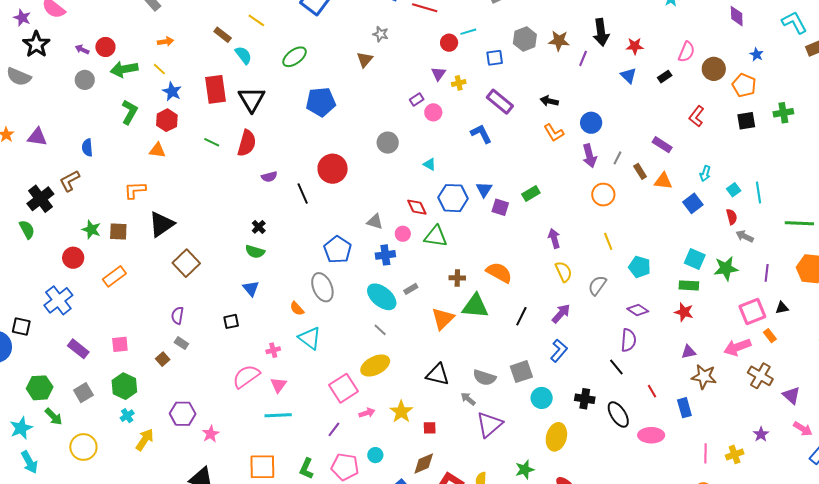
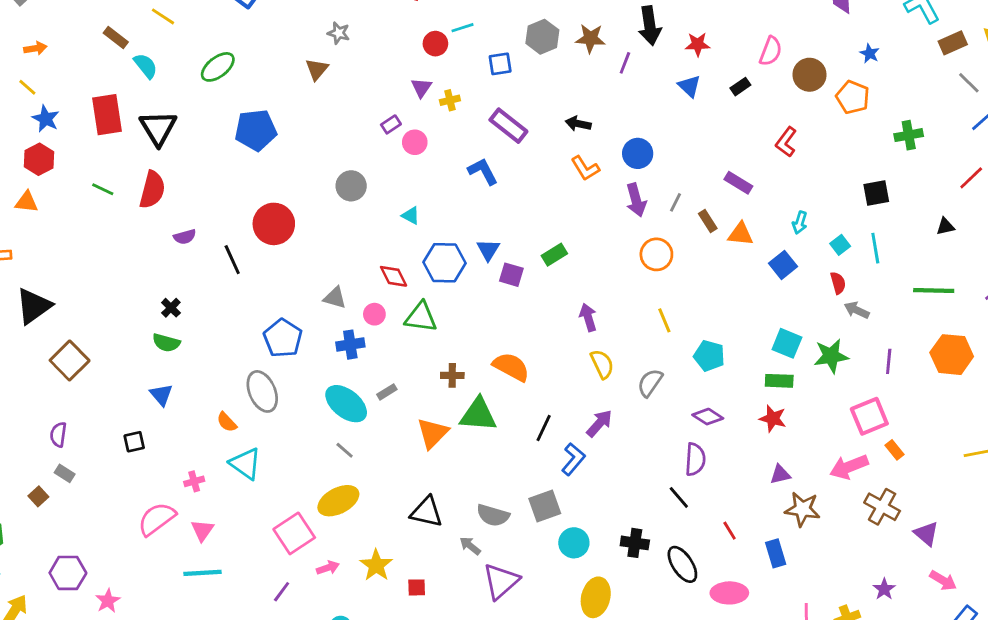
black square: (746, 121) -> (876, 193), moved
black triangle: (782, 308) -> (945, 226), moved
blue L-shape: (559, 351) -> (573, 459), moved

